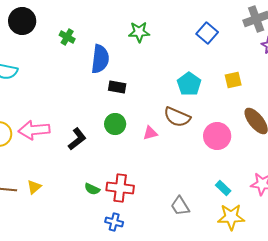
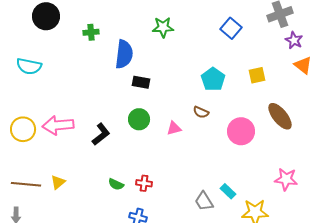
green cross: (67, 37) -> (91, 32), turned -35
brown semicircle: (177, 117) -> (201, 112), size x0.6
red cross: (120, 188) -> (144, 183), size x0.6
cyan rectangle: (223, 188) -> (228, 191), moved

